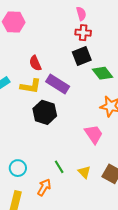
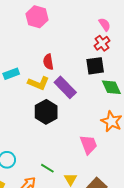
pink semicircle: (81, 14) -> (105, 24), turned -32
red cross: (83, 33) -> (102, 43), turned 35
green line: (59, 167) -> (47, 168), turned -40

